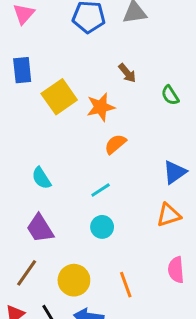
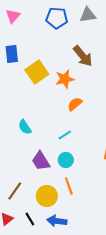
brown arrow: (127, 73) -> (83, 56), size x1.6
purple trapezoid: (40, 228) -> (41, 161), moved
orange line: (126, 285) -> (69, 186), moved

